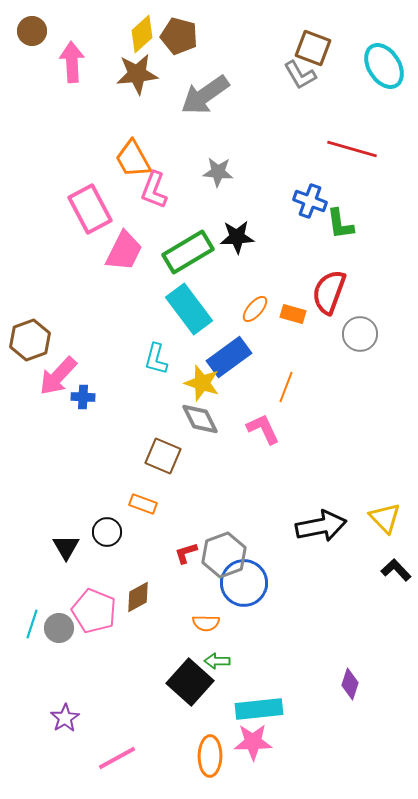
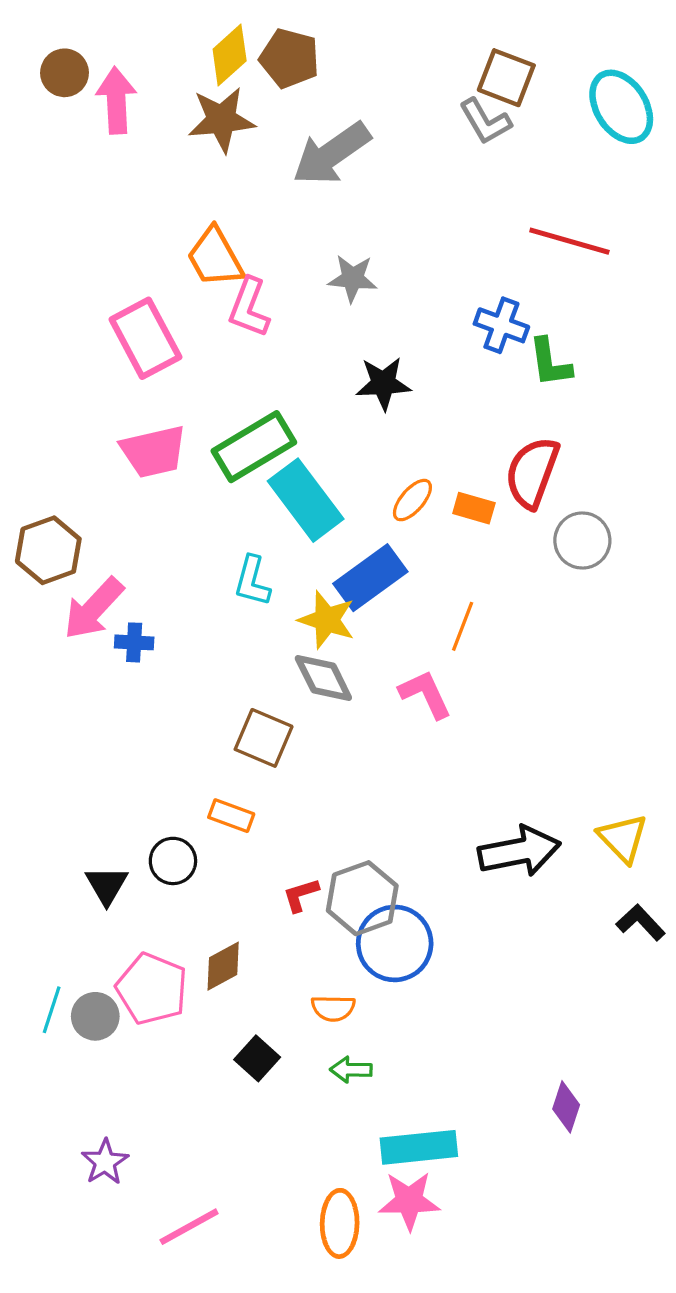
brown circle: (32, 31) -> (65, 73), moved
pink trapezoid: (124, 251) -> (154, 451), moved, turned 51
green rectangle: (188, 252) -> (254, 447), moved
black square: (190, 682) -> (257, 1058), moved, size x0.6

